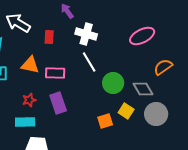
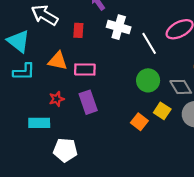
white line: (89, 62) -> (149, 43), moved
orange square: (105, 121) -> (139, 122), turned -35
cyan rectangle: (25, 122) -> (39, 123), moved

